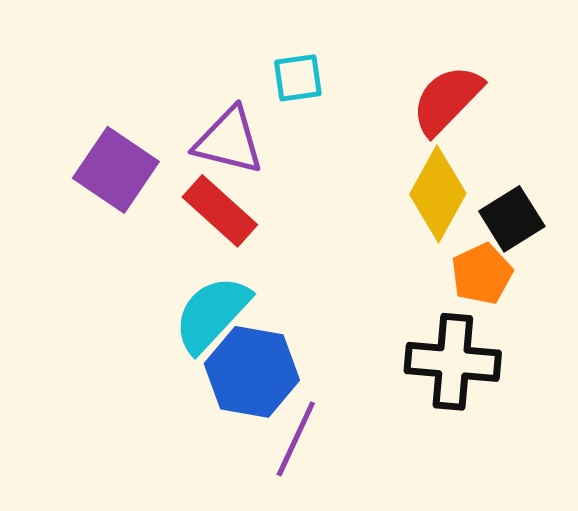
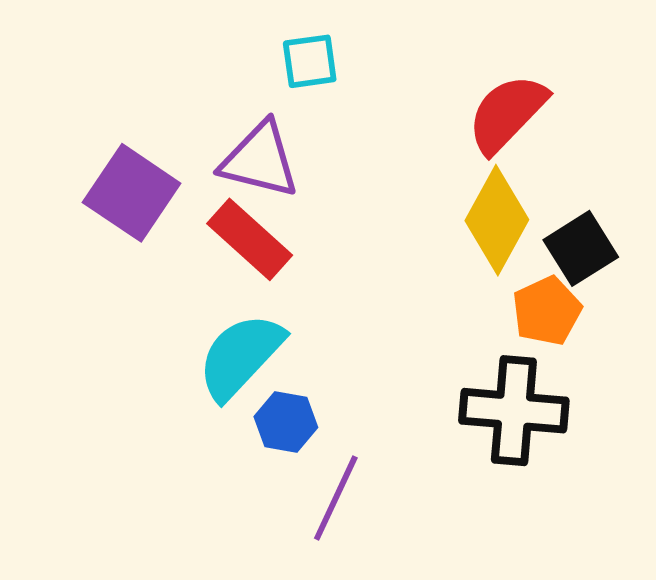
cyan square: (298, 78) -> (310, 61), moved
blue hexagon: (252, 372) -> (286, 422), size x0.6

